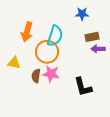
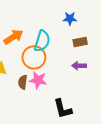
orange arrow: (27, 32) -> (13, 37), turned -138
purple arrow: (98, 49) -> (79, 66), moved
black L-shape: (83, 87) -> (63, 109), moved

